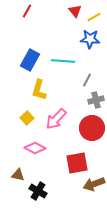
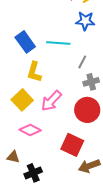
blue rectangle: (30, 60) -> (25, 42), turned -65
yellow square: (27, 118) -> (22, 100), size x1.5
red square: (77, 163) -> (72, 145), turned 35
black cross: (38, 191) -> (33, 173), turned 36

